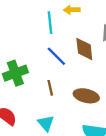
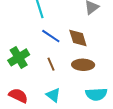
brown diamond: (84, 49) -> (78, 38), moved

